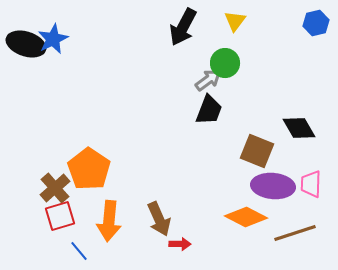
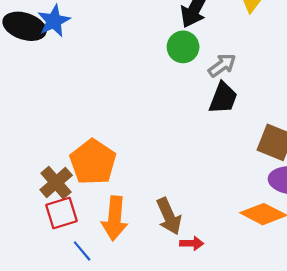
green circle: (225, 63) -> (183, 47), moved

